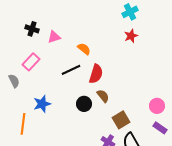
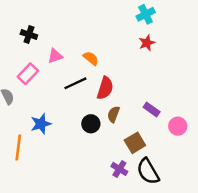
pink triangle: (54, 37) -> (55, 56), moved
brown semicircle: (103, 96) -> (113, 114), turned -120
purple rectangle: (160, 128) -> (152, 109), moved

